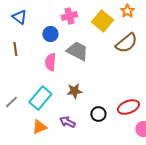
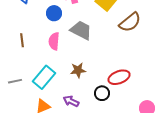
brown line: (15, 49) -> (22, 40), moved
gray line: (11, 102) -> (15, 81), turned 32
red ellipse: (128, 107) -> (119, 77), moved

